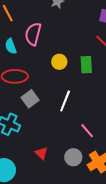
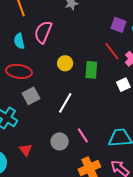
red triangle: (41, 153) -> (26, 150), moved
gray circle: (73, 157) -> (60, 141), moved

